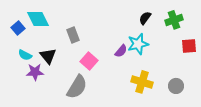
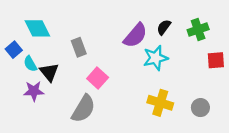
blue square: (18, 28) -> (14, 50), moved
purple semicircle: (121, 51) -> (135, 35), moved, size x1.6
cyan semicircle: (25, 55) -> (30, 64), moved, turned 32

